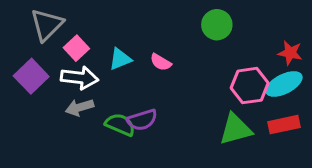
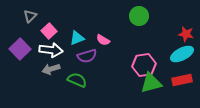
gray triangle: (47, 25) -> (30, 16), size x0.6
pink hexagon: (250, 86) -> (144, 65), moved
purple semicircle: (142, 120) -> (87, 56), moved

